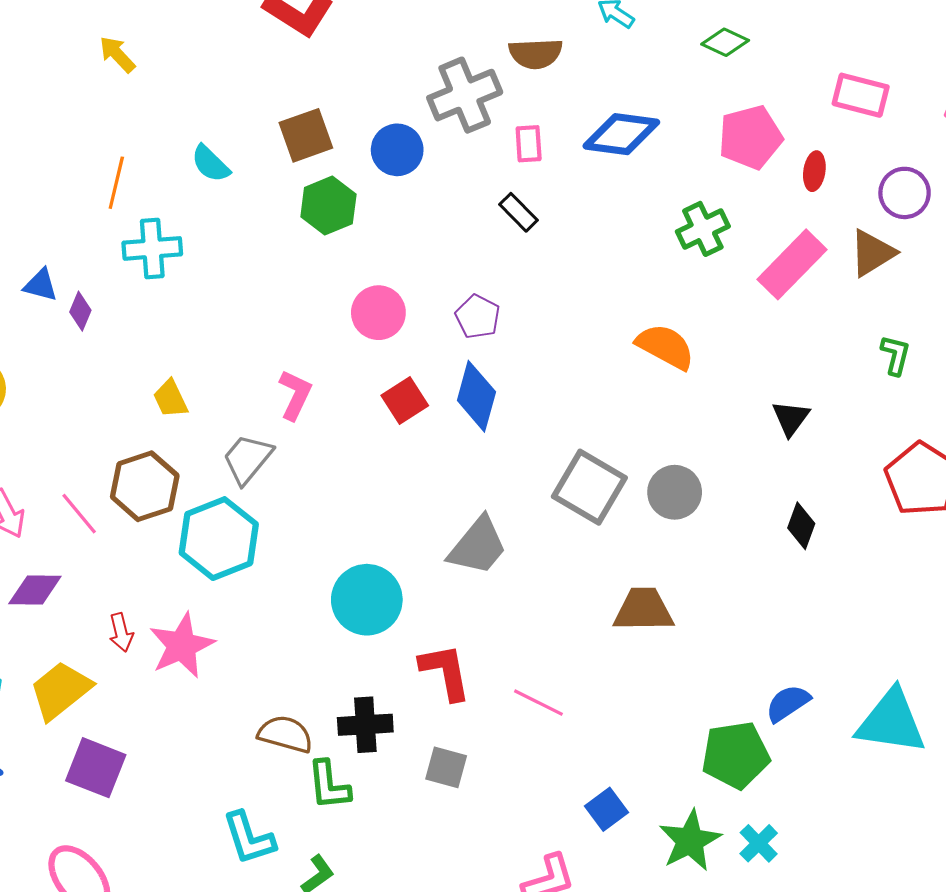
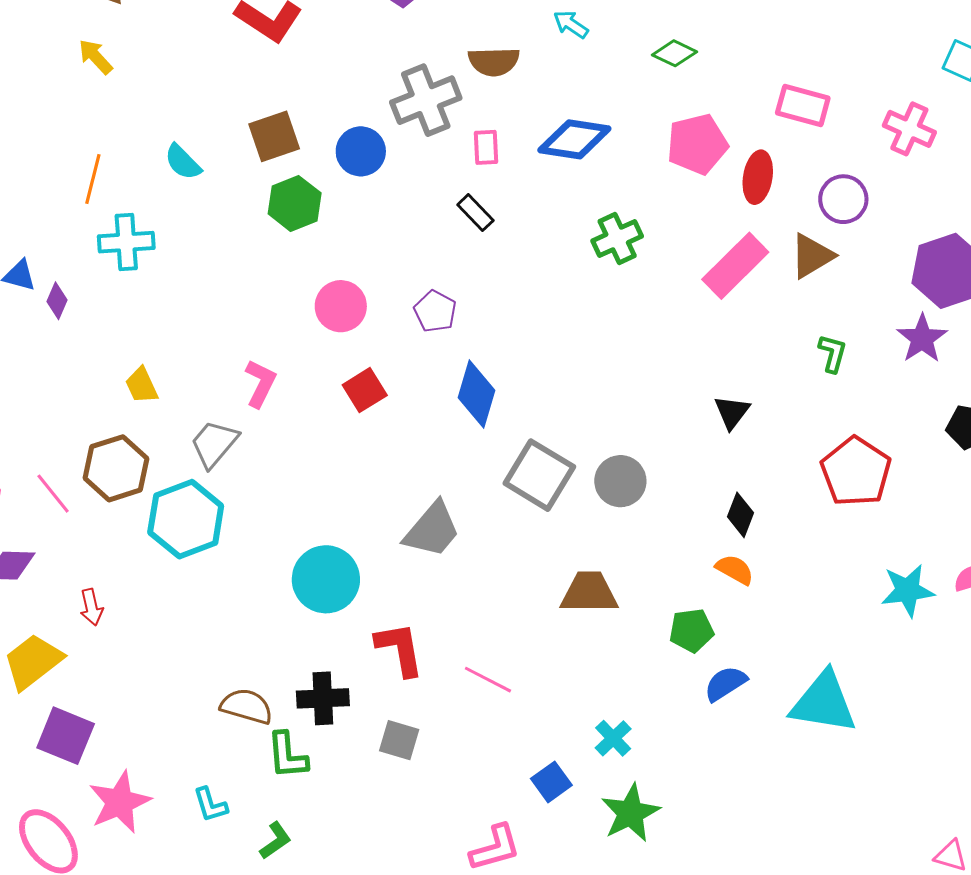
red ellipse: (814, 171) -> (758, 177), size x1.4
green cross: (703, 229) -> (617, 238), moved
orange semicircle: (665, 347) -> (735, 570), moved, size x0.7
blue diamond: (476, 396) -> (476, 394), moved
pink star: (182, 646) -> (120, 802), moved
green pentagon: (736, 755) -> (691, 630), moved, size x0.7
cyan L-shape: (249, 838) -> (210, 805), size x0.7
cyan cross: (759, 843) -> (613, 738), moved

